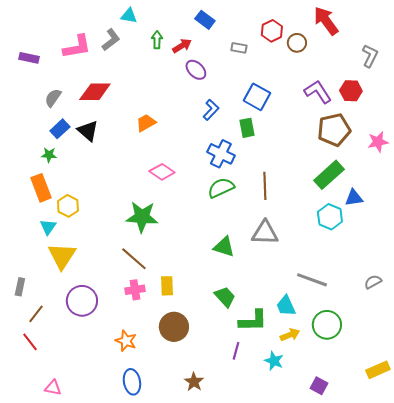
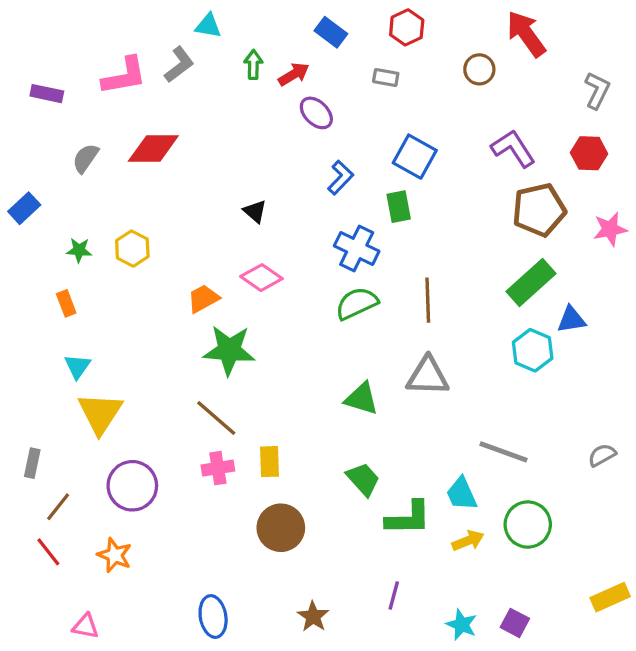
red hexagon: (272, 31) -> (407, 27), moved
red hexagon: (351, 91) -> (589, 153), moved
orange trapezoid: (146, 123) -> (203, 299), moved
blue rectangle: (60, 129) -> (24, 208), moved
black triangle: (88, 131) -> (255, 211), moved, size x0.7
orange rectangle: (41, 188) -> (66, 303), size x0.6
yellow hexagon: (68, 206) -> (132, 249), moved
orange star: (126, 341) -> (115, 555), moved
purple line: (236, 351) -> (394, 596), moved
cyan star: (274, 361) -> (462, 625), moved

